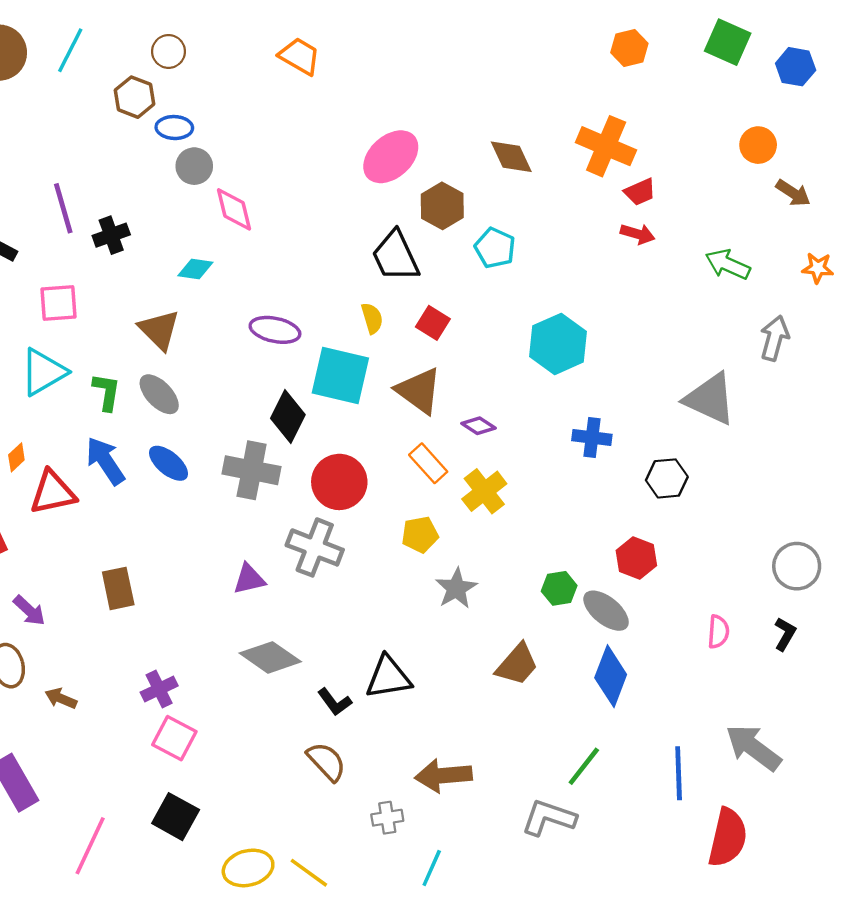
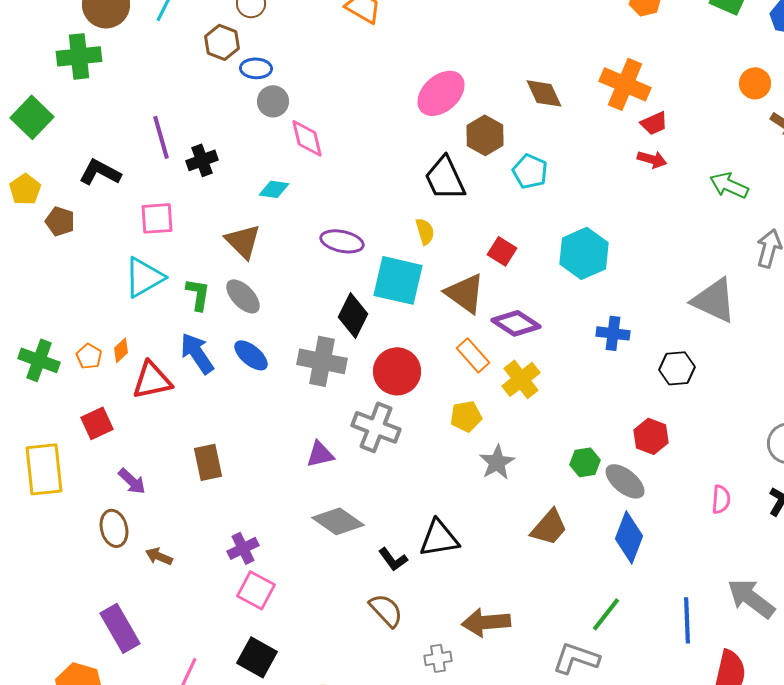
red square: (433, 323) -> (502, 251), moved
purple diamond: (479, 426) -> (516, 323), size x1.6

